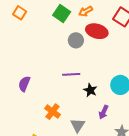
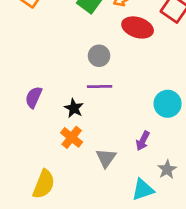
gray circle: (76, 40) -> (99, 56), moved
black star: (90, 90) -> (74, 108), moved

